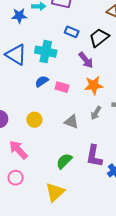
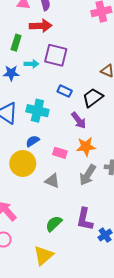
pink rectangle: (62, 87) -> (60, 153), moved
gray arrow: (96, 113) -> (88, 175), size x1.5
yellow circle: (34, 120) -> (23, 164), moved, size x1.6
gray triangle: (72, 122) -> (52, 181), moved

